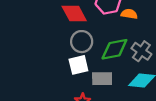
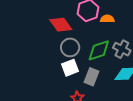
gray rectangle: (102, 79) -> (91, 77), turned -60

